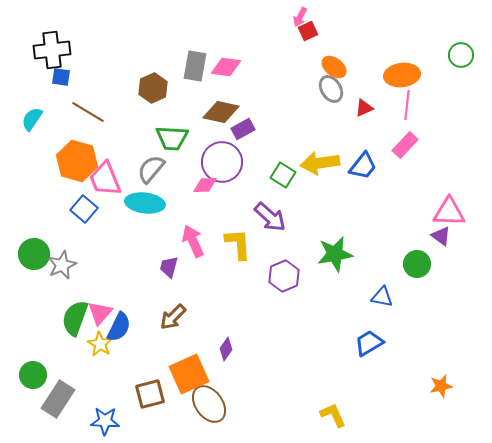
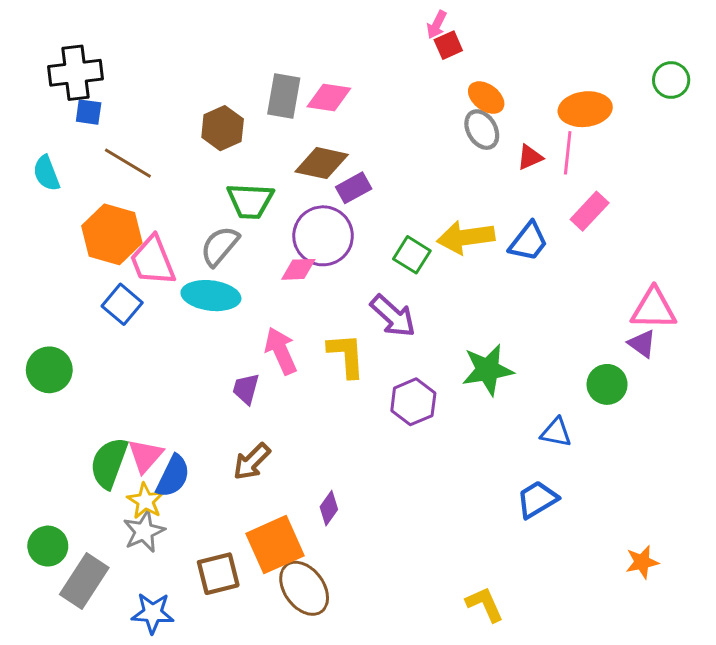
pink line: (407, 105) -> (568, 153), moved
cyan semicircle: (32, 119) -> (46, 173), turned -55
gray star: (62, 265) -> (144, 531), moved

